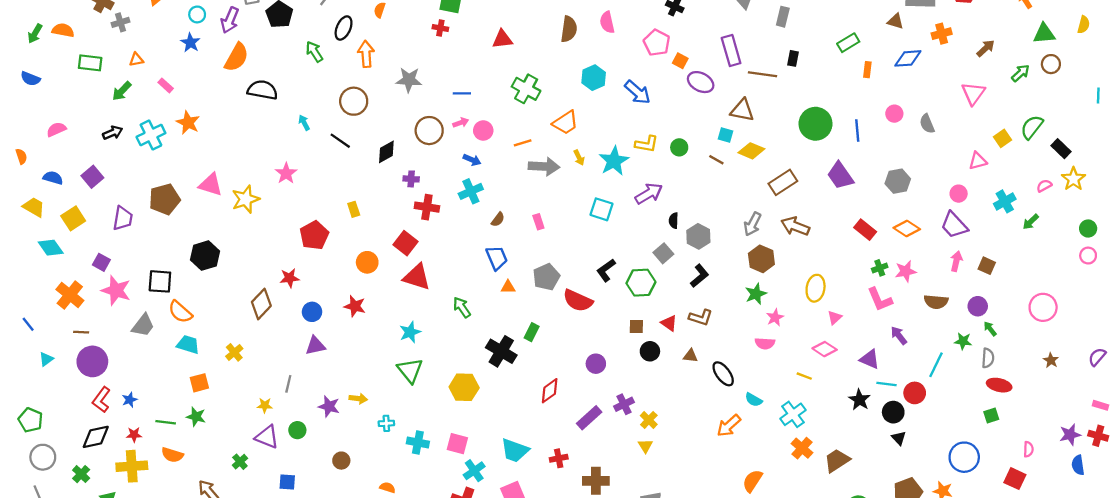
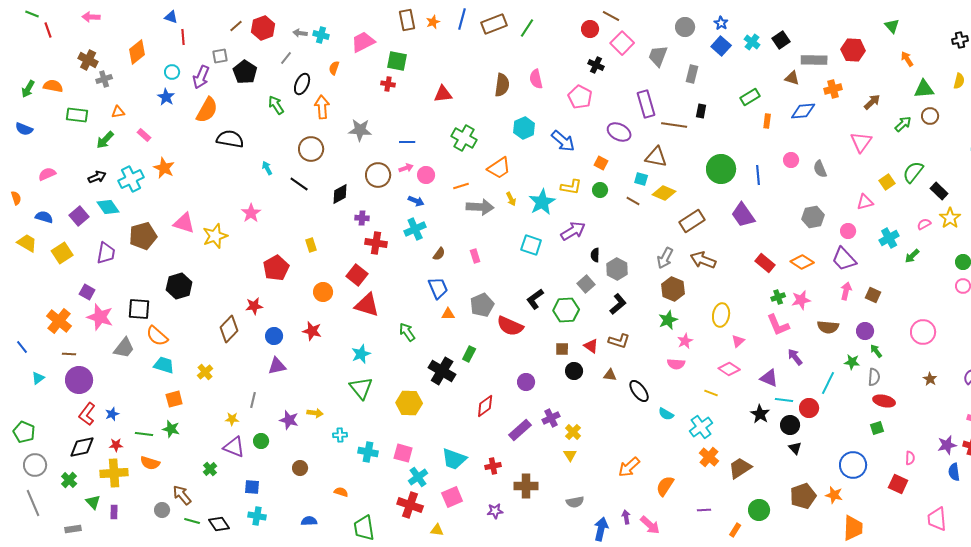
orange square: (680, 61) -> (601, 163), moved
gray hexagon: (898, 181) -> (813, 217), moved
cyan diamond: (51, 248) -> (108, 207), moved
orange arrow: (729, 426) -> (629, 467), moved

